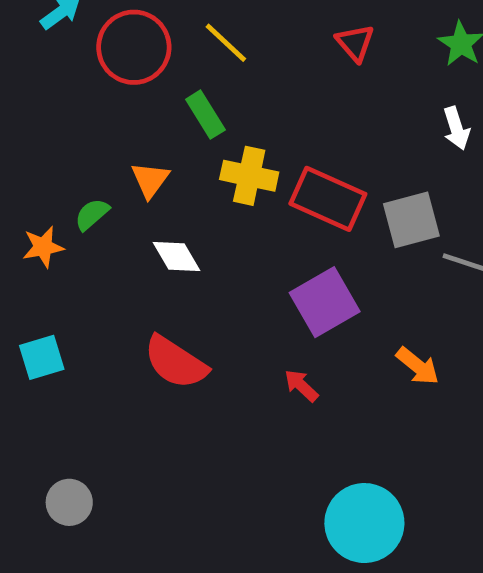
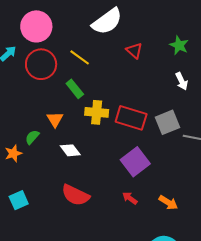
orange arrow: (418, 366) -> (168, 202), moved

